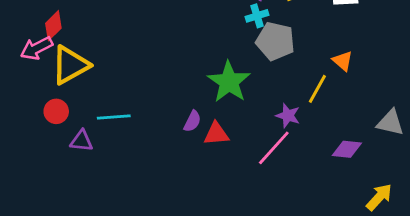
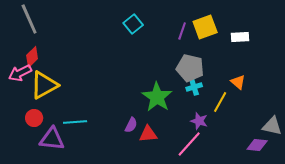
cyan cross: (257, 16) -> (194, 87), moved
purple triangle: (81, 141) -> (52, 139), size x1.5
purple diamond: (347, 149) -> (257, 145), moved

